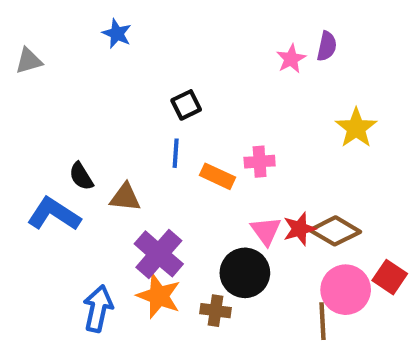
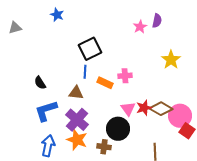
black square: (186, 105) -> (90, 49), size x1.6
brown triangle: (125, 197) -> (76, 93), moved
blue L-shape: (54, 214) -> (46, 111), moved, turned -50
pink circle: (346, 290) -> (180, 116), moved

